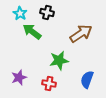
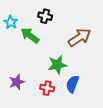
cyan star: (20, 13) -> (11, 22), moved
blue semicircle: (87, 79) -> (72, 84), moved

